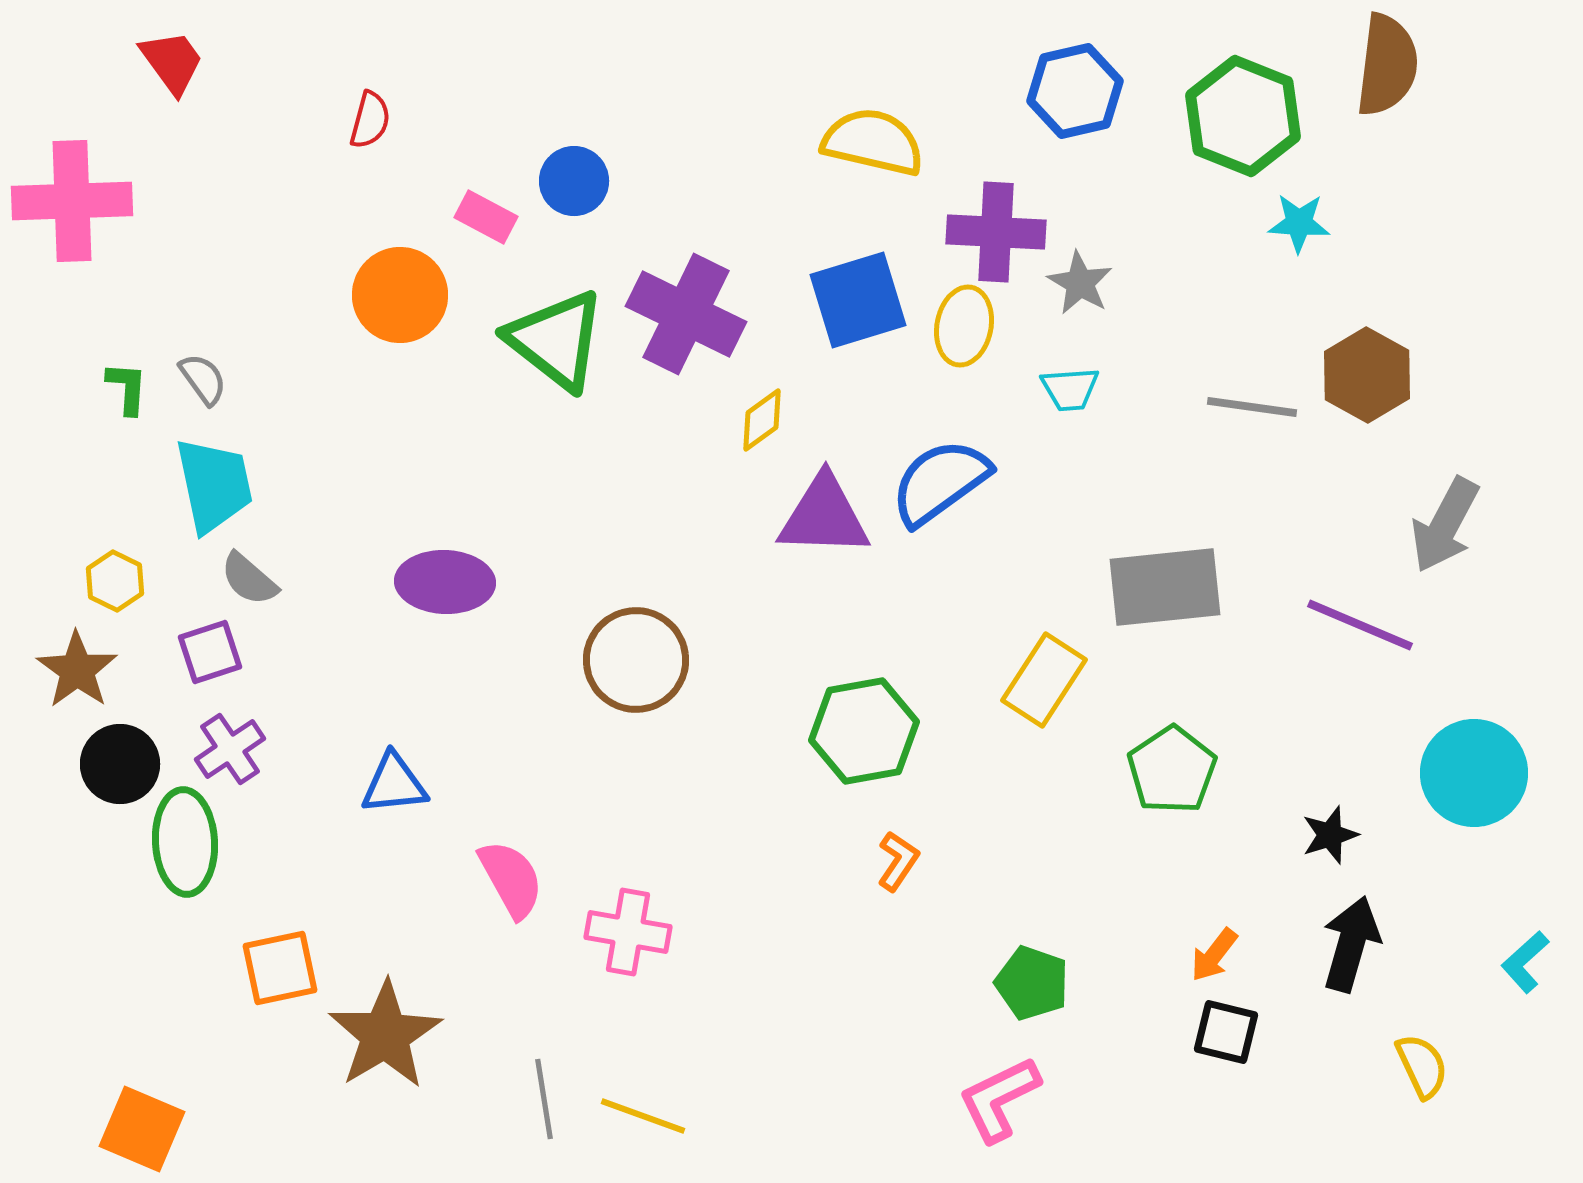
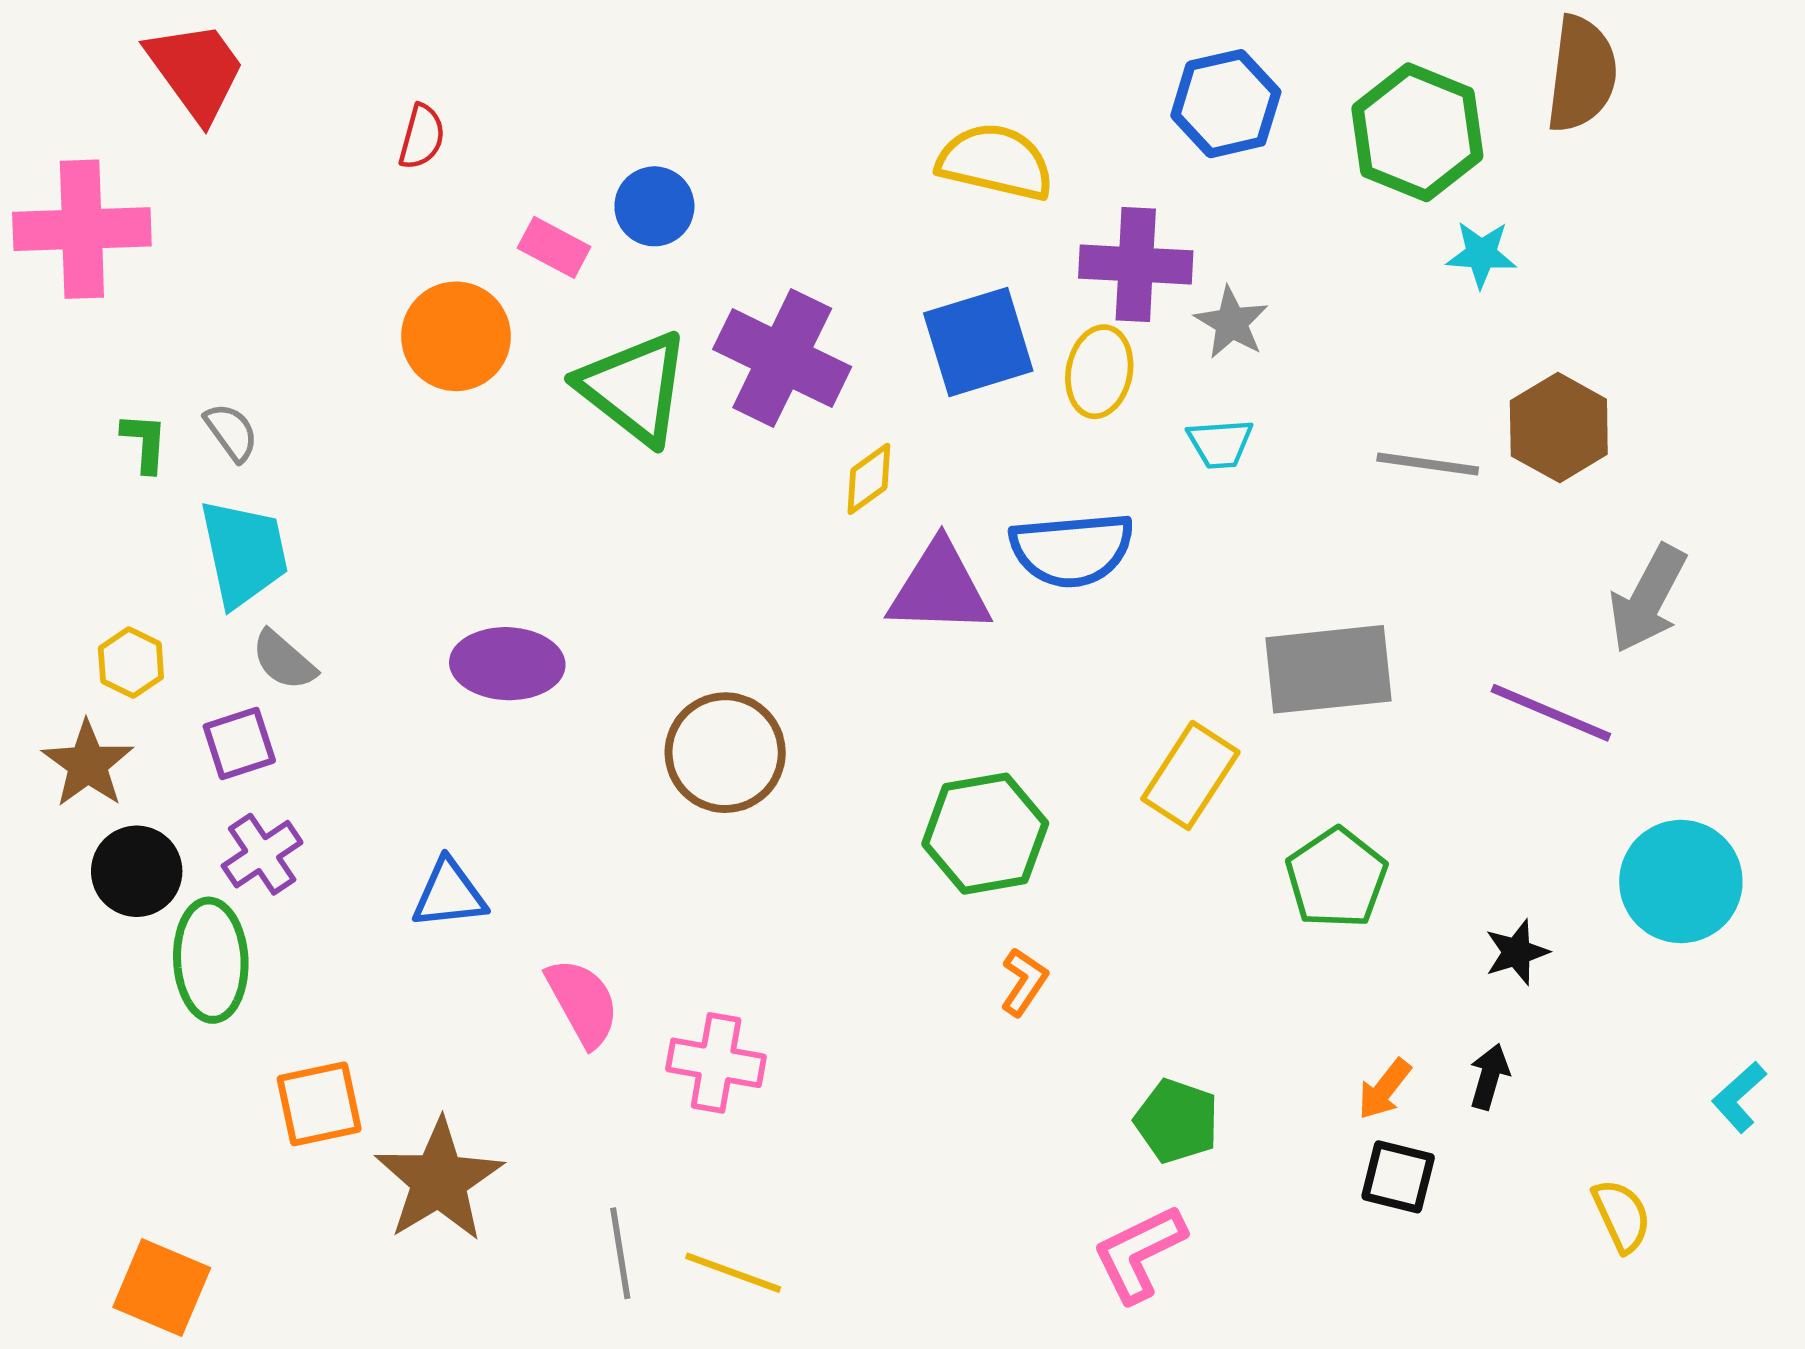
red trapezoid: (172, 62) -> (196, 71), size x1.4
blue semicircle: (940, 482) -> (1072, 550), turned -149
black arrow: (1351, 944) -> (1489, 1077), moved, size x0.6

